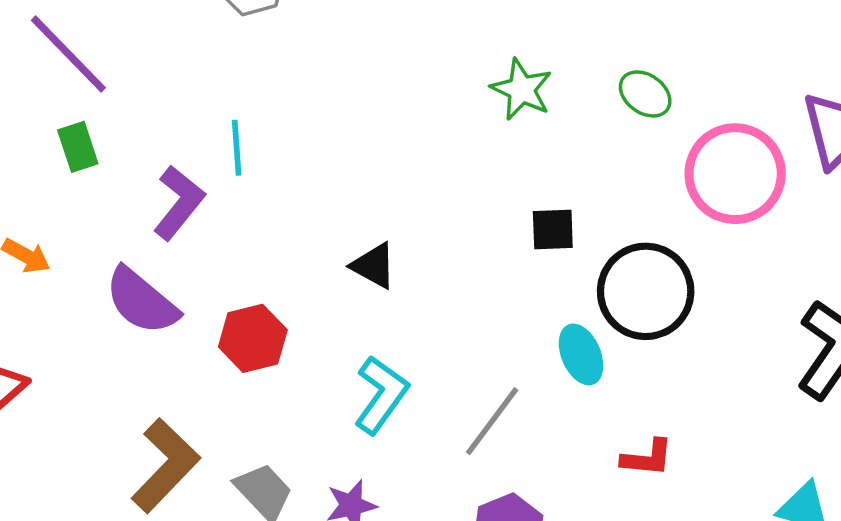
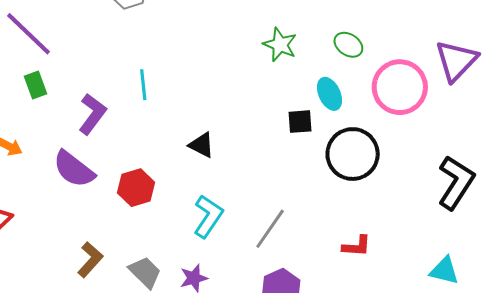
cyan line: (237, 148) -> (143, 85), moved
cyan ellipse: (581, 354) -> (329, 94), moved
brown L-shape: (165, 466) -> (90, 260), size x0.7

